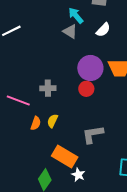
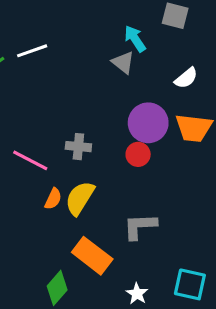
white semicircle: (103, 30) -> (186, 78), moved
yellow semicircle: (53, 121) -> (80, 198), size x1.6
white star: (78, 175) -> (137, 294), moved

